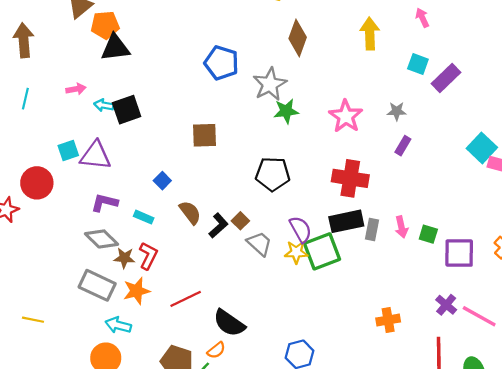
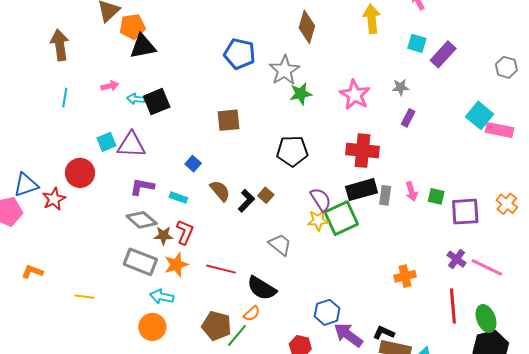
gray trapezoid: (259, 244) -> (280, 244), moved
red line: (186, 299) -> (221, 269), turned 44

